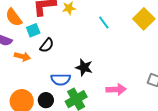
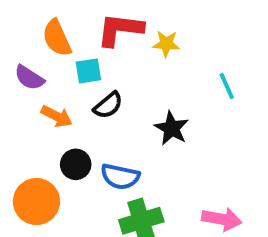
black star: (84, 67) -> (172, 128), moved
black circle: (46, 100) -> (76, 164), moved

